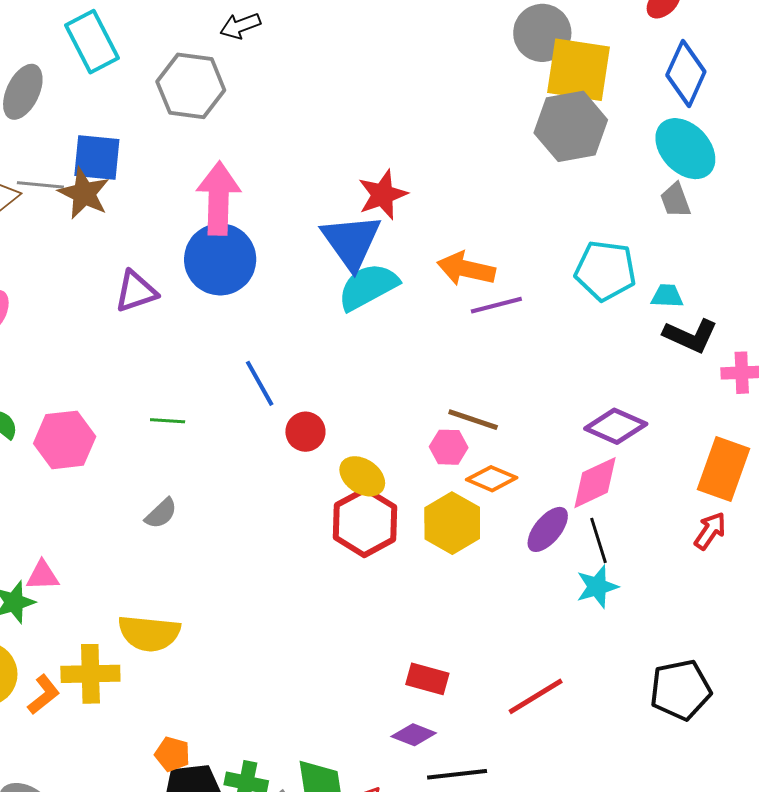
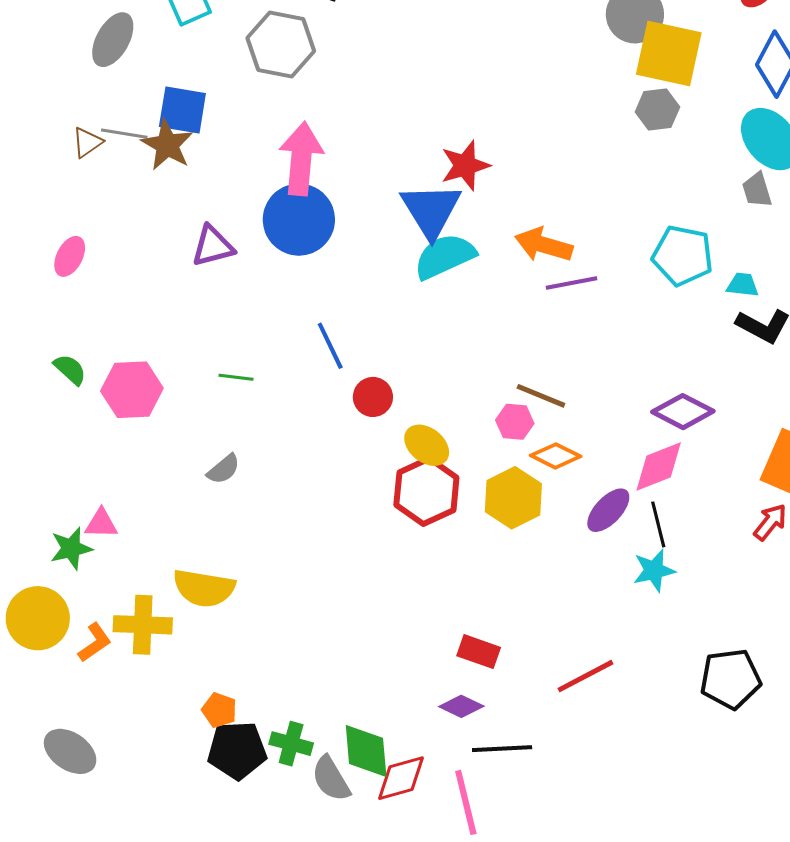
gray hexagon: (571, 126) -> (657, 109), size x0.6

